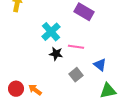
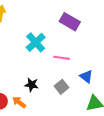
black star: (56, 54) -> (32, 85), moved

